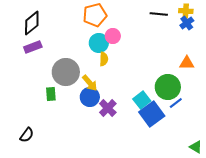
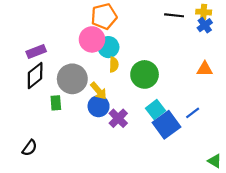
black diamond: (32, 23) -> (35, 76), moved
pink circle: (113, 36) -> (92, 39), moved, size x1.5
green circle: (168, 87) -> (145, 74), moved

